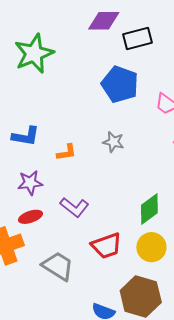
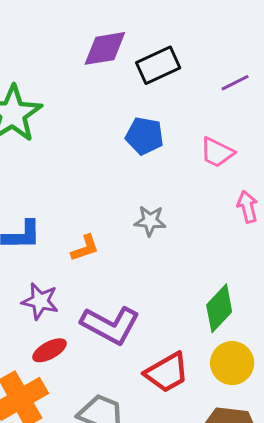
blue pentagon: (120, 84) -> (145, 136), size x0.7
purple star: (30, 183) -> (40, 301), turned 30
purple L-shape: (74, 207) -> (110, 325), size x1.4

